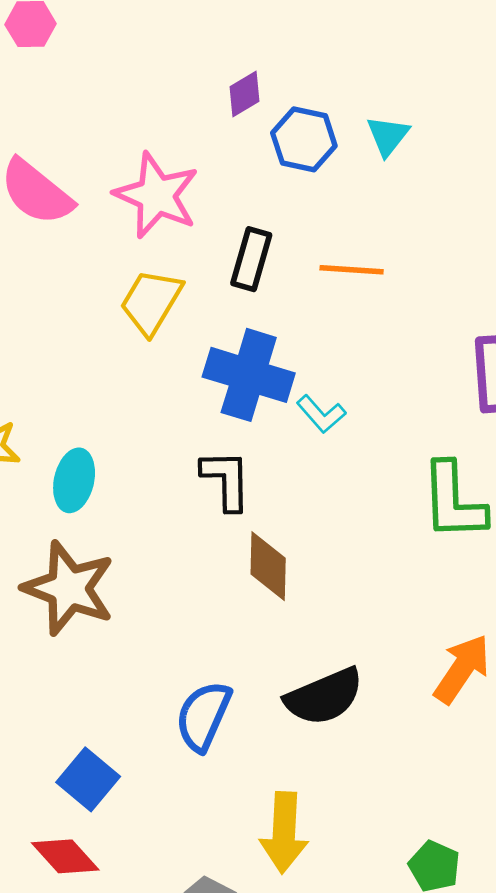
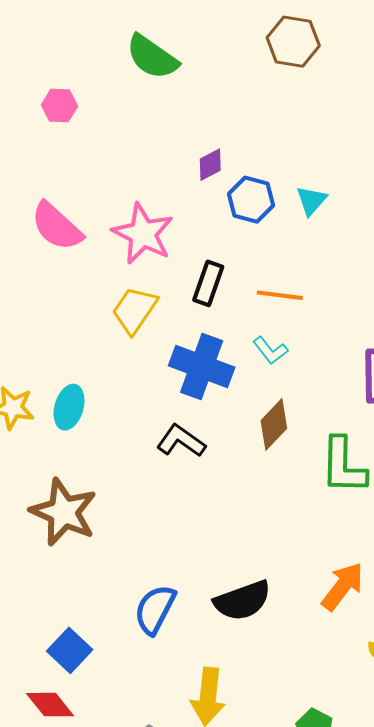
cyan L-shape: (321, 414) -> (270, 350), moved
cyan ellipse: (74, 480) -> (69, 407), moved
black L-shape: (226, 480) -> (181, 441), turned -57
brown diamond: (268, 566) -> (274, 424), moved, turned 39

